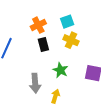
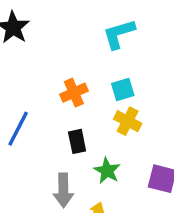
black rectangle: (43, 44) -> (77, 141), moved

